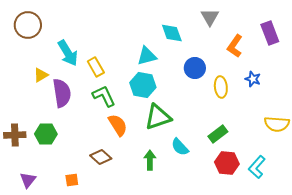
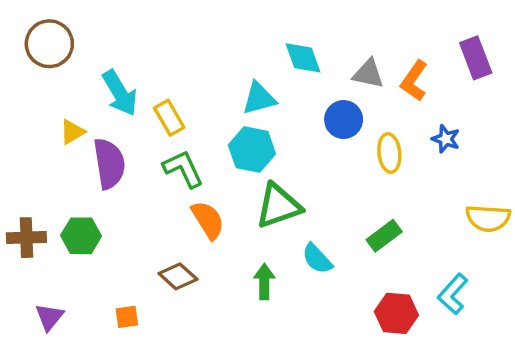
gray triangle: (210, 17) -> (368, 74), moved, turned -48
red hexagon: (227, 163) -> (396, 313), moved

